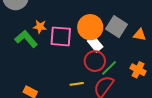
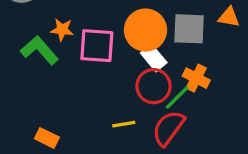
gray square: (117, 27) -> (189, 29), turned -30
orange triangle: (140, 35) -> (229, 17), moved
orange cross: (138, 70) -> (196, 78), moved

